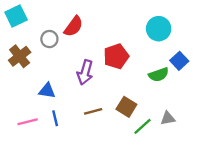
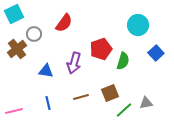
gray circle: (49, 39) -> (34, 34), moved
green semicircle: (159, 75) -> (123, 61), moved, turned -54
blue triangle: (47, 91) -> (46, 71), moved
brown square: (126, 107) -> (110, 93), turned 36
pink line: (28, 122) -> (14, 111), moved

